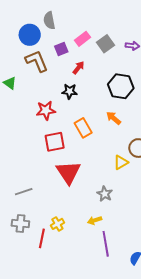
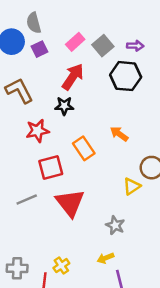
purple square: (61, 49) -> (39, 49), moved
brown L-shape: (37, 61) -> (19, 91), moved
red arrow: (78, 68) -> (73, 77), size x1.6
black hexagon: (121, 86) -> (126, 76), moved
gray line: (24, 192) -> (27, 200), moved

